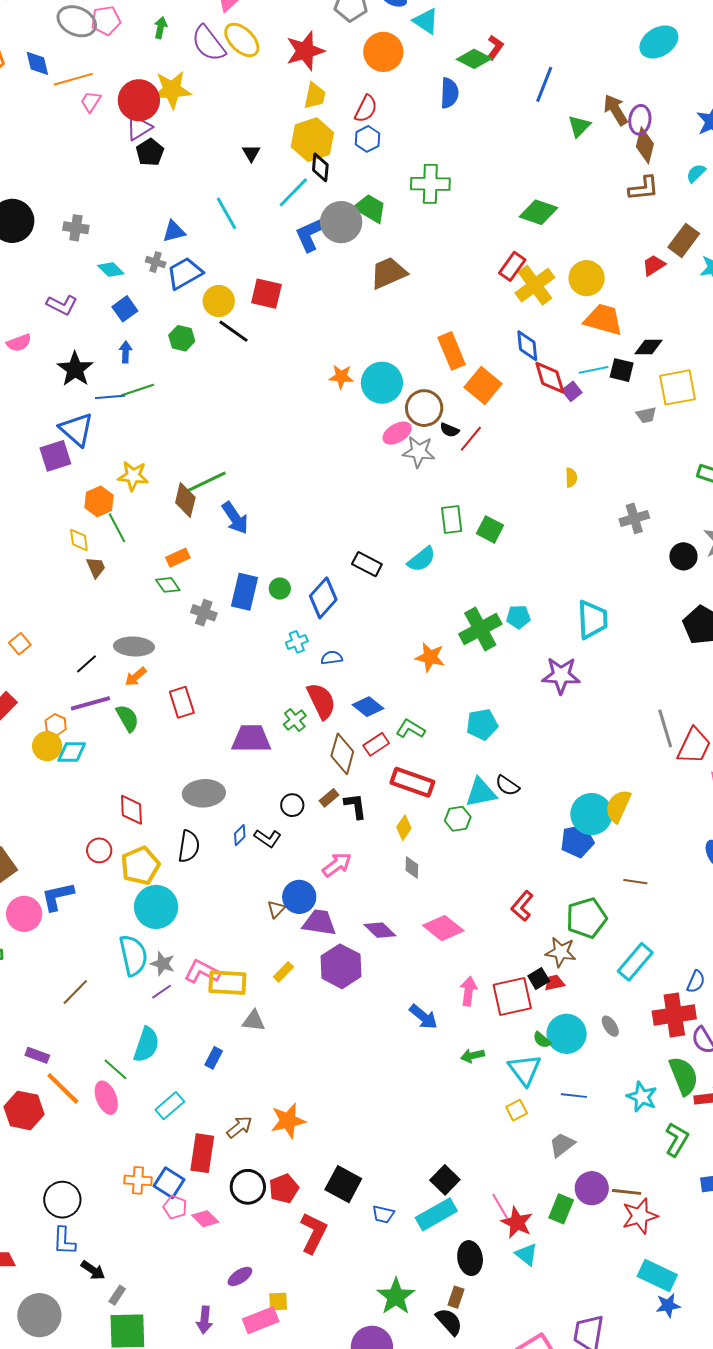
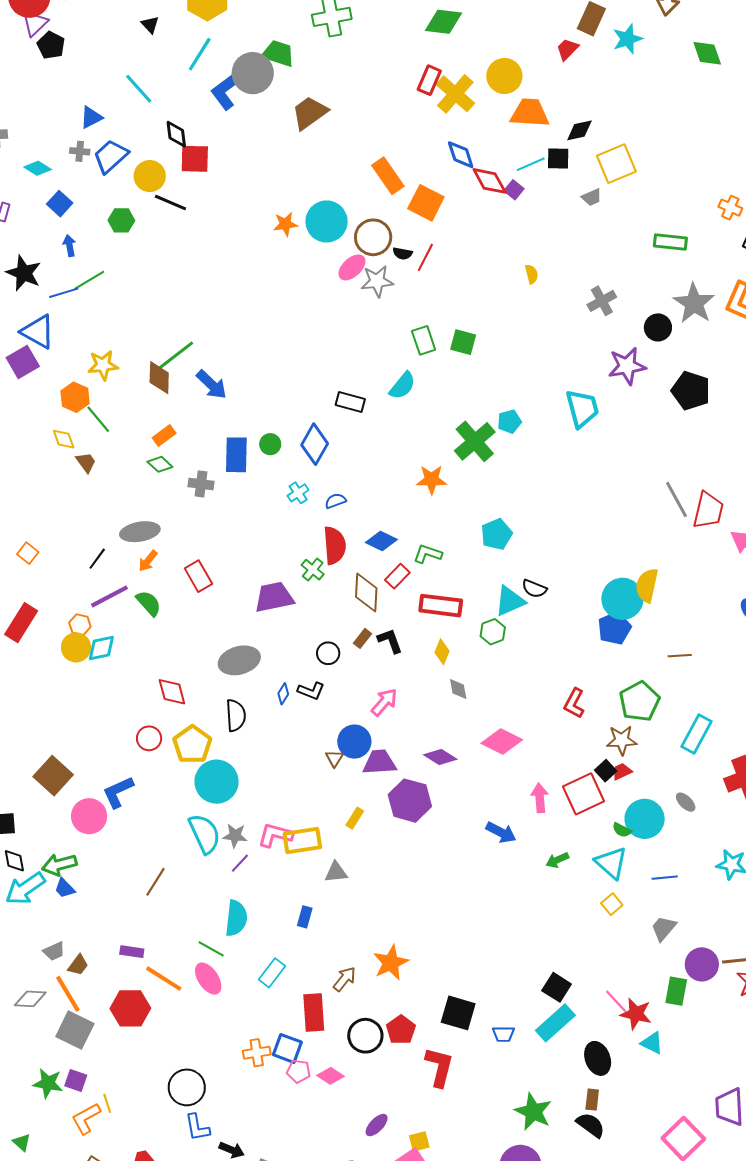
black diamond: (320, 167) -> (176, 134), moved
purple star: (561, 675) -> (627, 366), moved
red semicircle: (321, 701) -> (335, 545), turned 33

